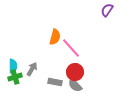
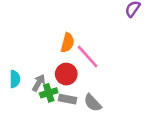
red circle: (75, 72) -> (66, 74), moved
green cross: (15, 77) -> (49, 93), moved

